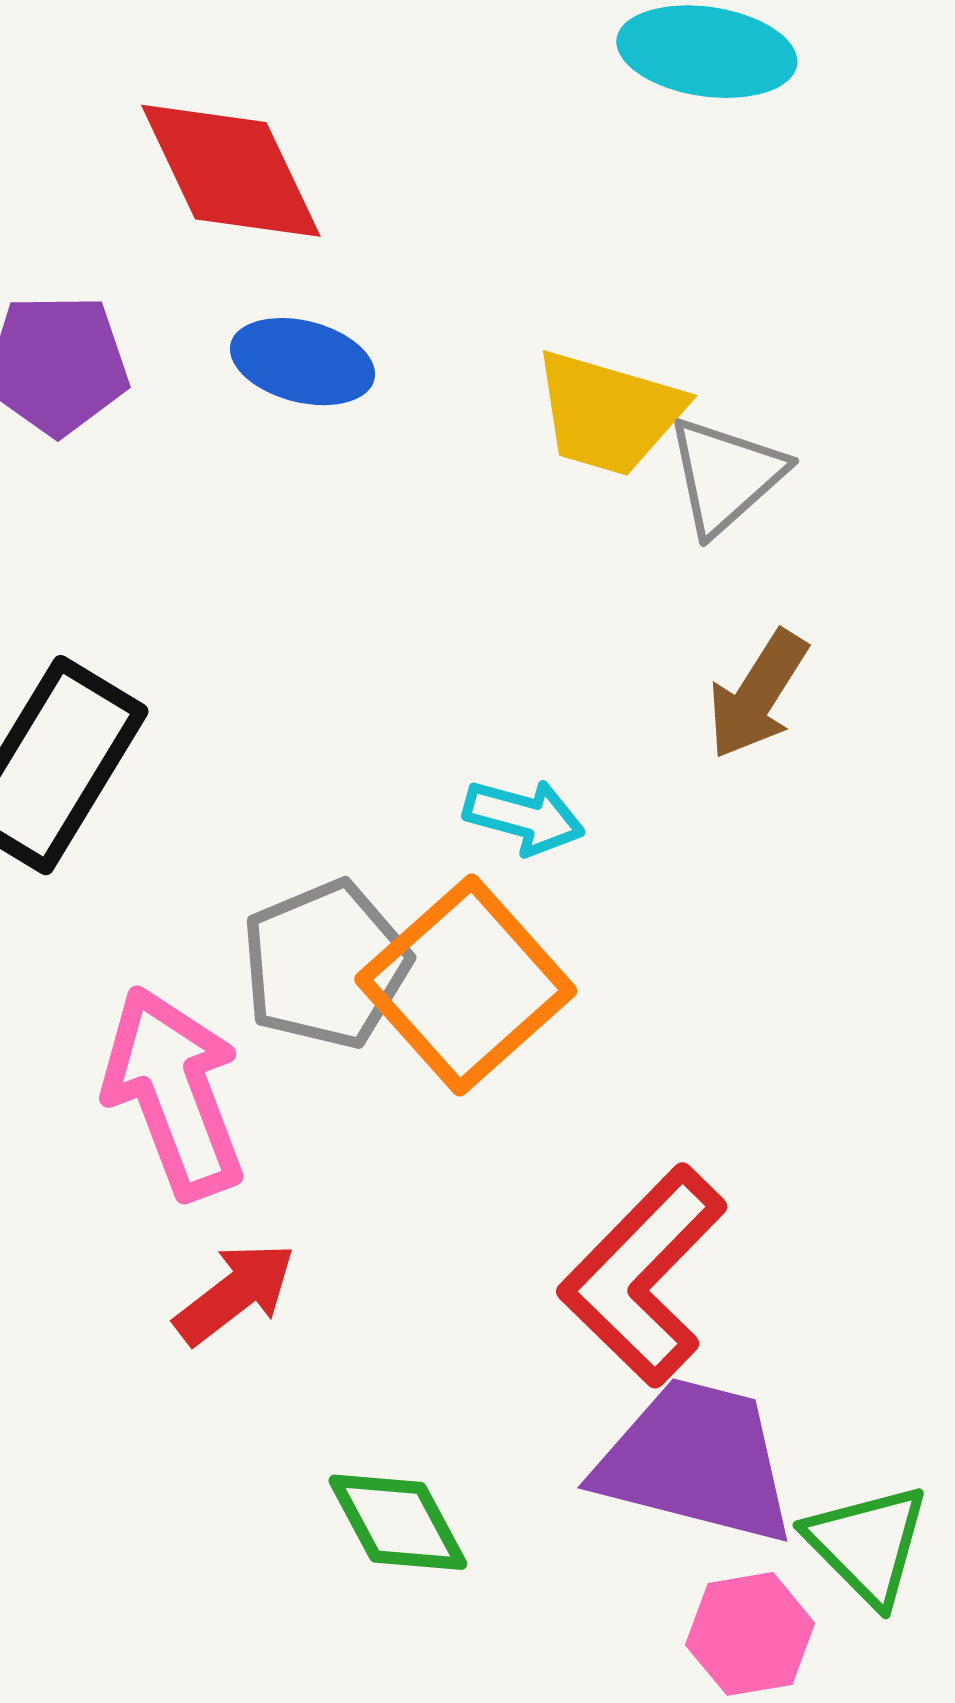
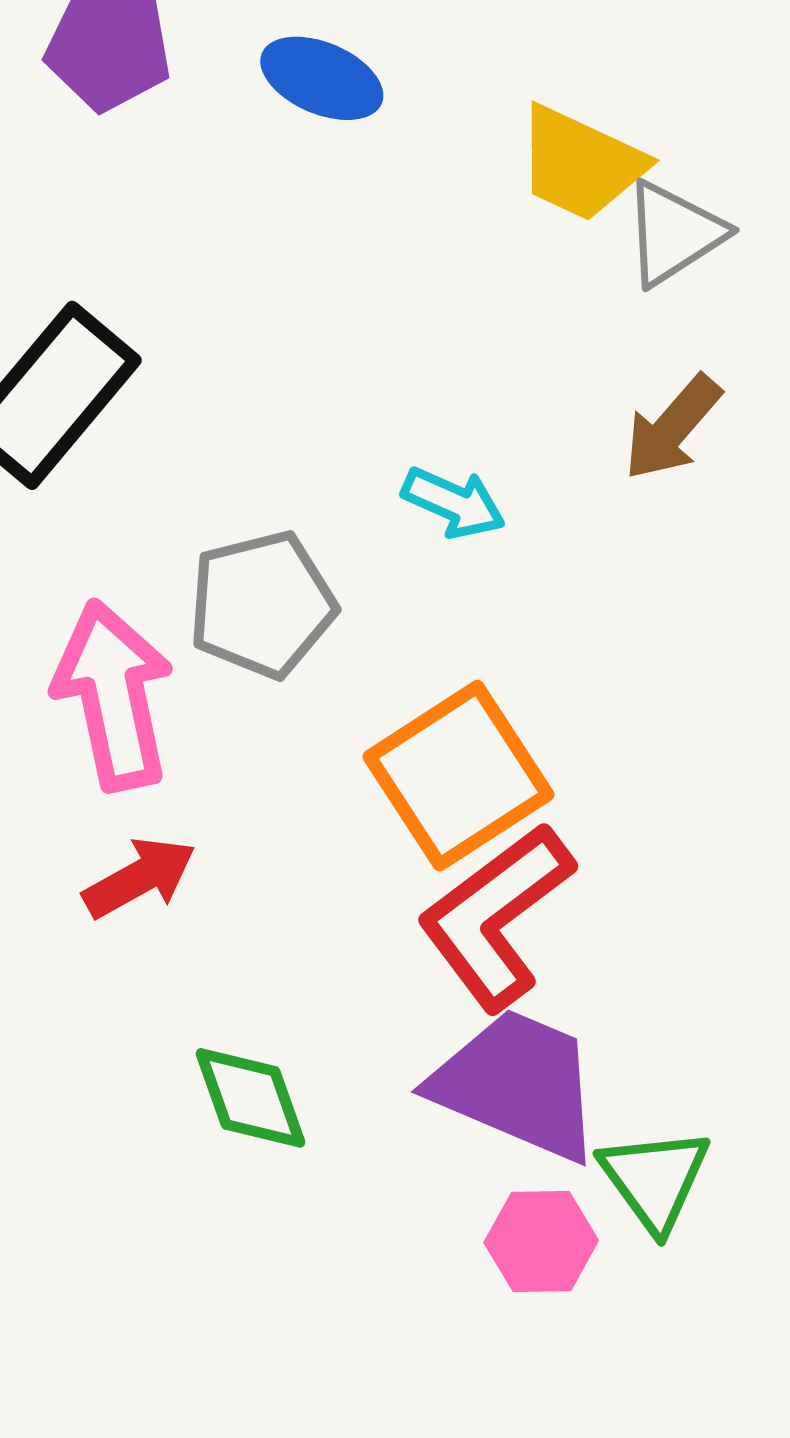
orange square: (466, 985) -> (458, 776), moved

